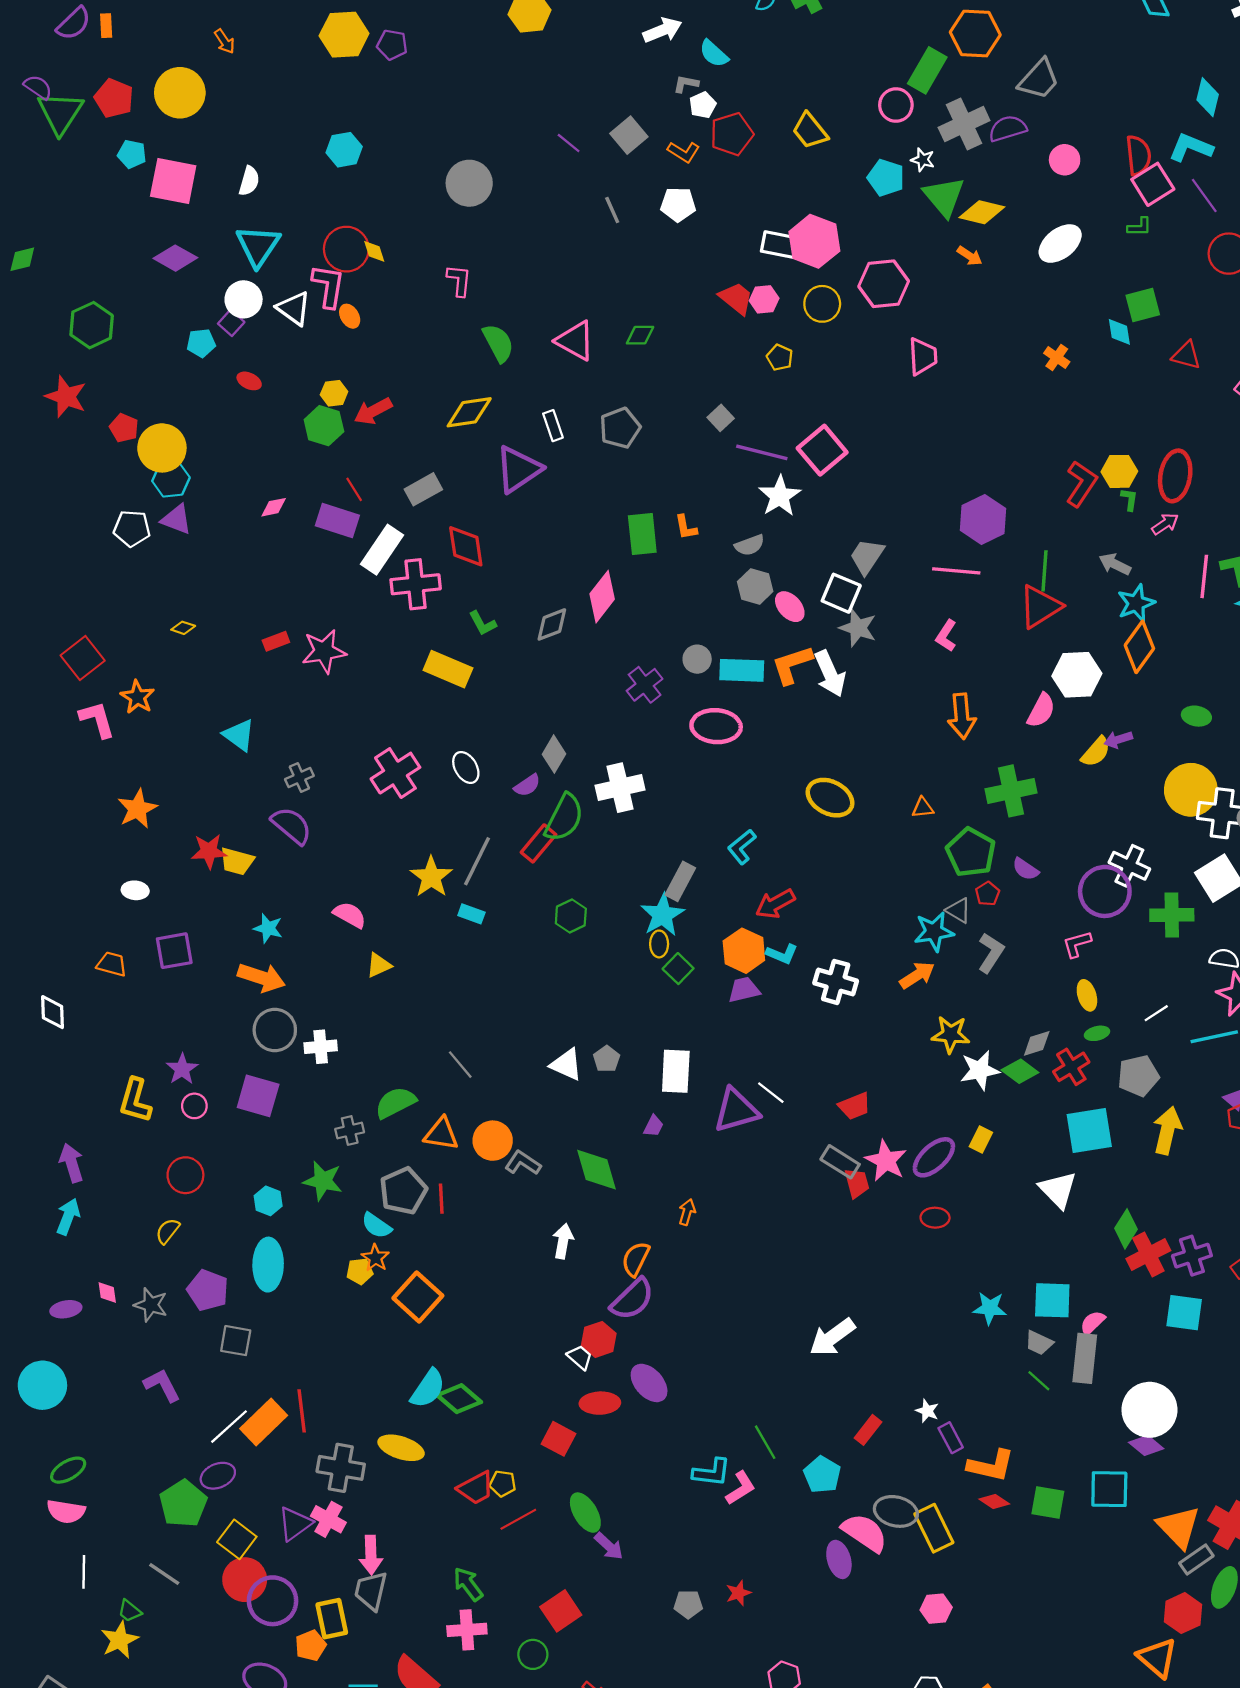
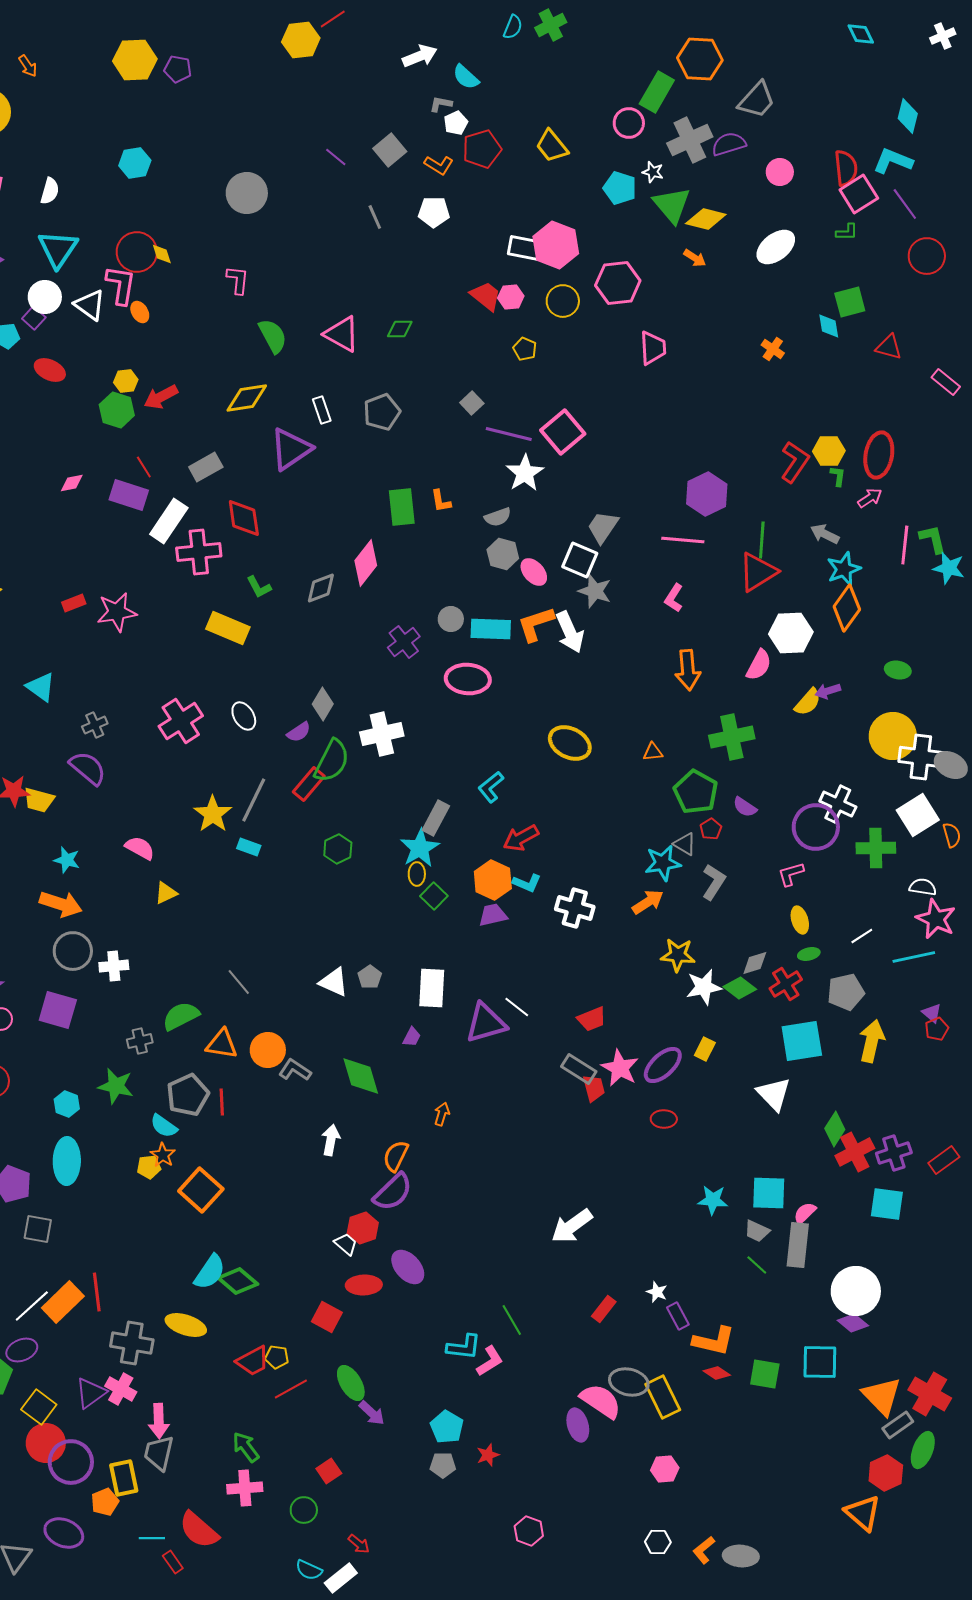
red ellipse: (249, 381) -> (50, 370), size x1.4
cyan pentagon: (822, 1475) -> (447, 1427), moved
red square: (561, 1611) -> (329, 1471), size x0.7

